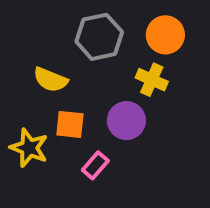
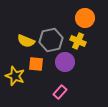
gray hexagon: (99, 37) -> (51, 40), moved
pink rectangle: (95, 165) -> (60, 92), moved

